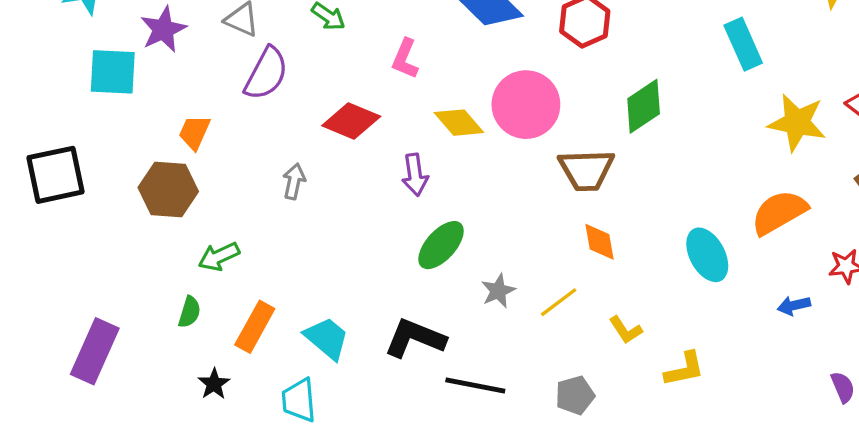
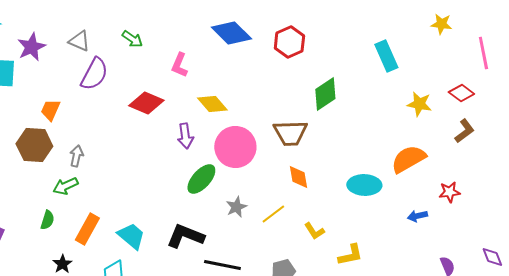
pink circle: (526, 105) -> (235, 147), moved
yellow star: (797, 123) -> (419, 104), size x0.7
gray arrow: (294, 181) -> (76, 156), moved
cyan ellipse: (707, 255) -> (364, 185), turned -60

